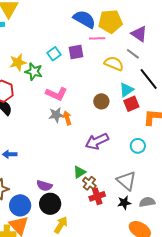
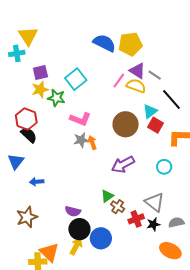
purple triangle: (139, 34) -> (137, 71), moved
pink line: (97, 38) -> (119, 80), moved, turned -49
purple square: (76, 52) -> (40, 72), moved
cyan square: (54, 54) -> (76, 79), size x1.5
brown circle: (101, 101) -> (126, 124), size x1.6
red square: (131, 104) -> (156, 125), turned -35
red cross: (97, 196) -> (136, 219), moved
blue circle: (20, 205) -> (101, 238), moved
yellow arrow: (61, 225) -> (76, 246), moved

